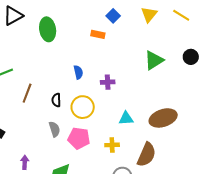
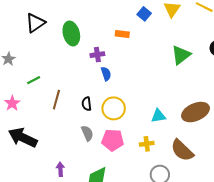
blue square: (113, 16) -> (144, 14), moved
purple cross: (108, 82) -> (97, 55), moved
brown semicircle: (146, 155) -> (182, 150), turned 115

